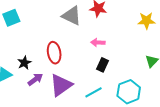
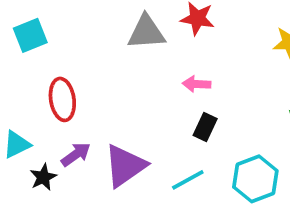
gray triangle: (72, 16) -> (146, 32), turned -30
red ellipse: (54, 53) -> (62, 99), moved
black star: (24, 63) -> (43, 177), moved

